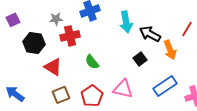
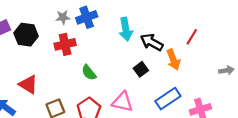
gray star: (56, 19) -> (63, 17), moved
black hexagon: (34, 43) -> (26, 35), moved
red triangle: (53, 67) -> (28, 84), moved

